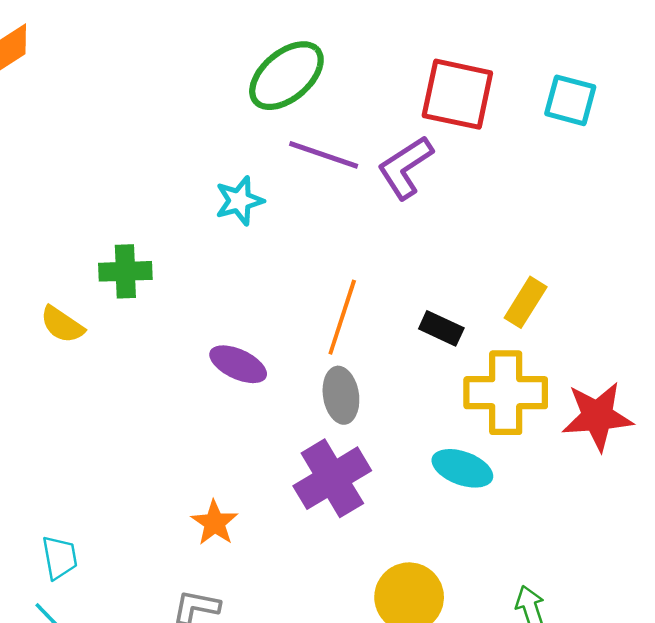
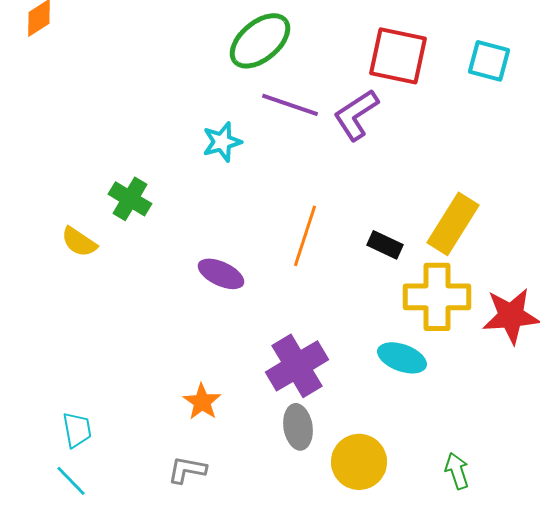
green cross: (125, 271) -> (130, 199), turned 33
yellow rectangle: (526, 302) -> (453, 224), size x1.5
gray ellipse: (341, 395) -> (298, 427), moved

